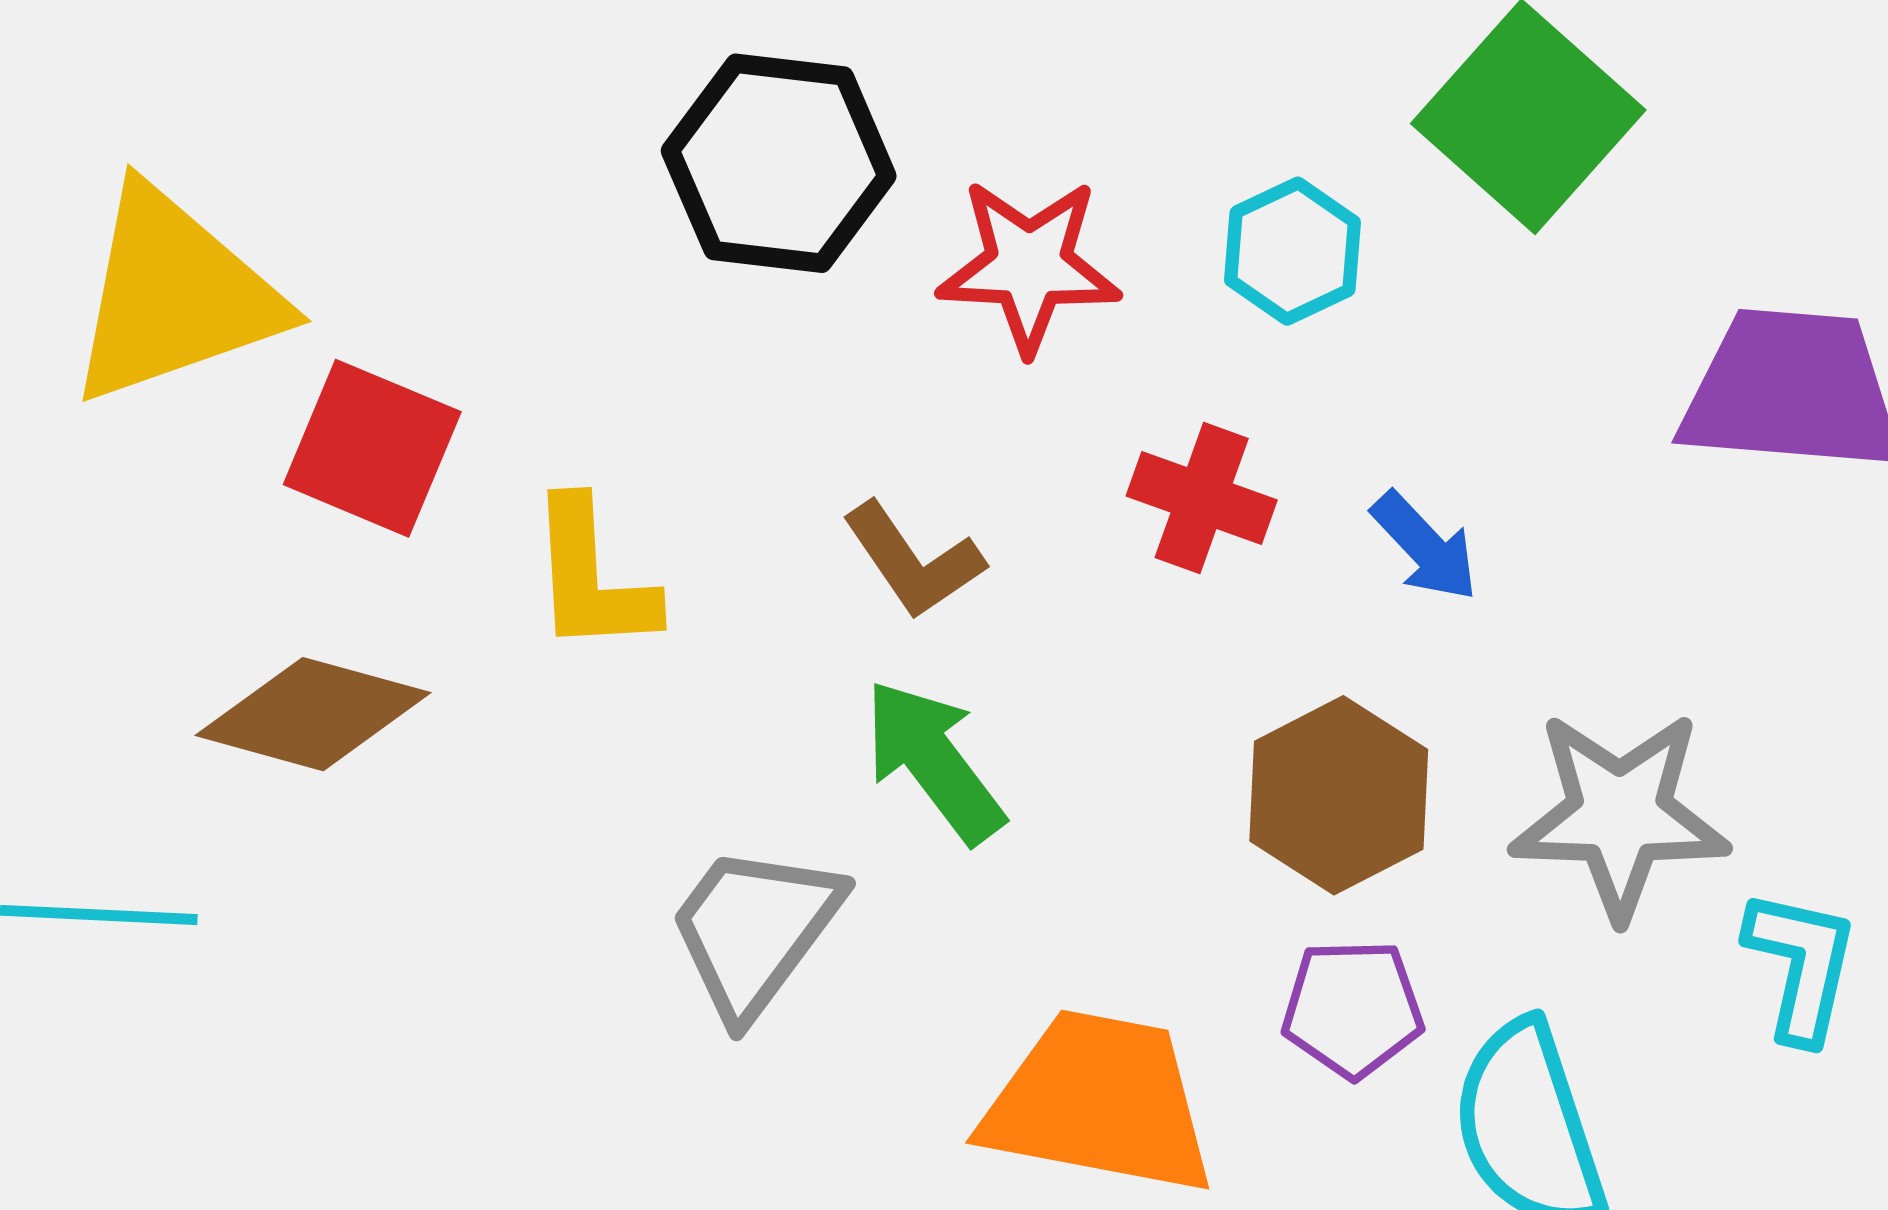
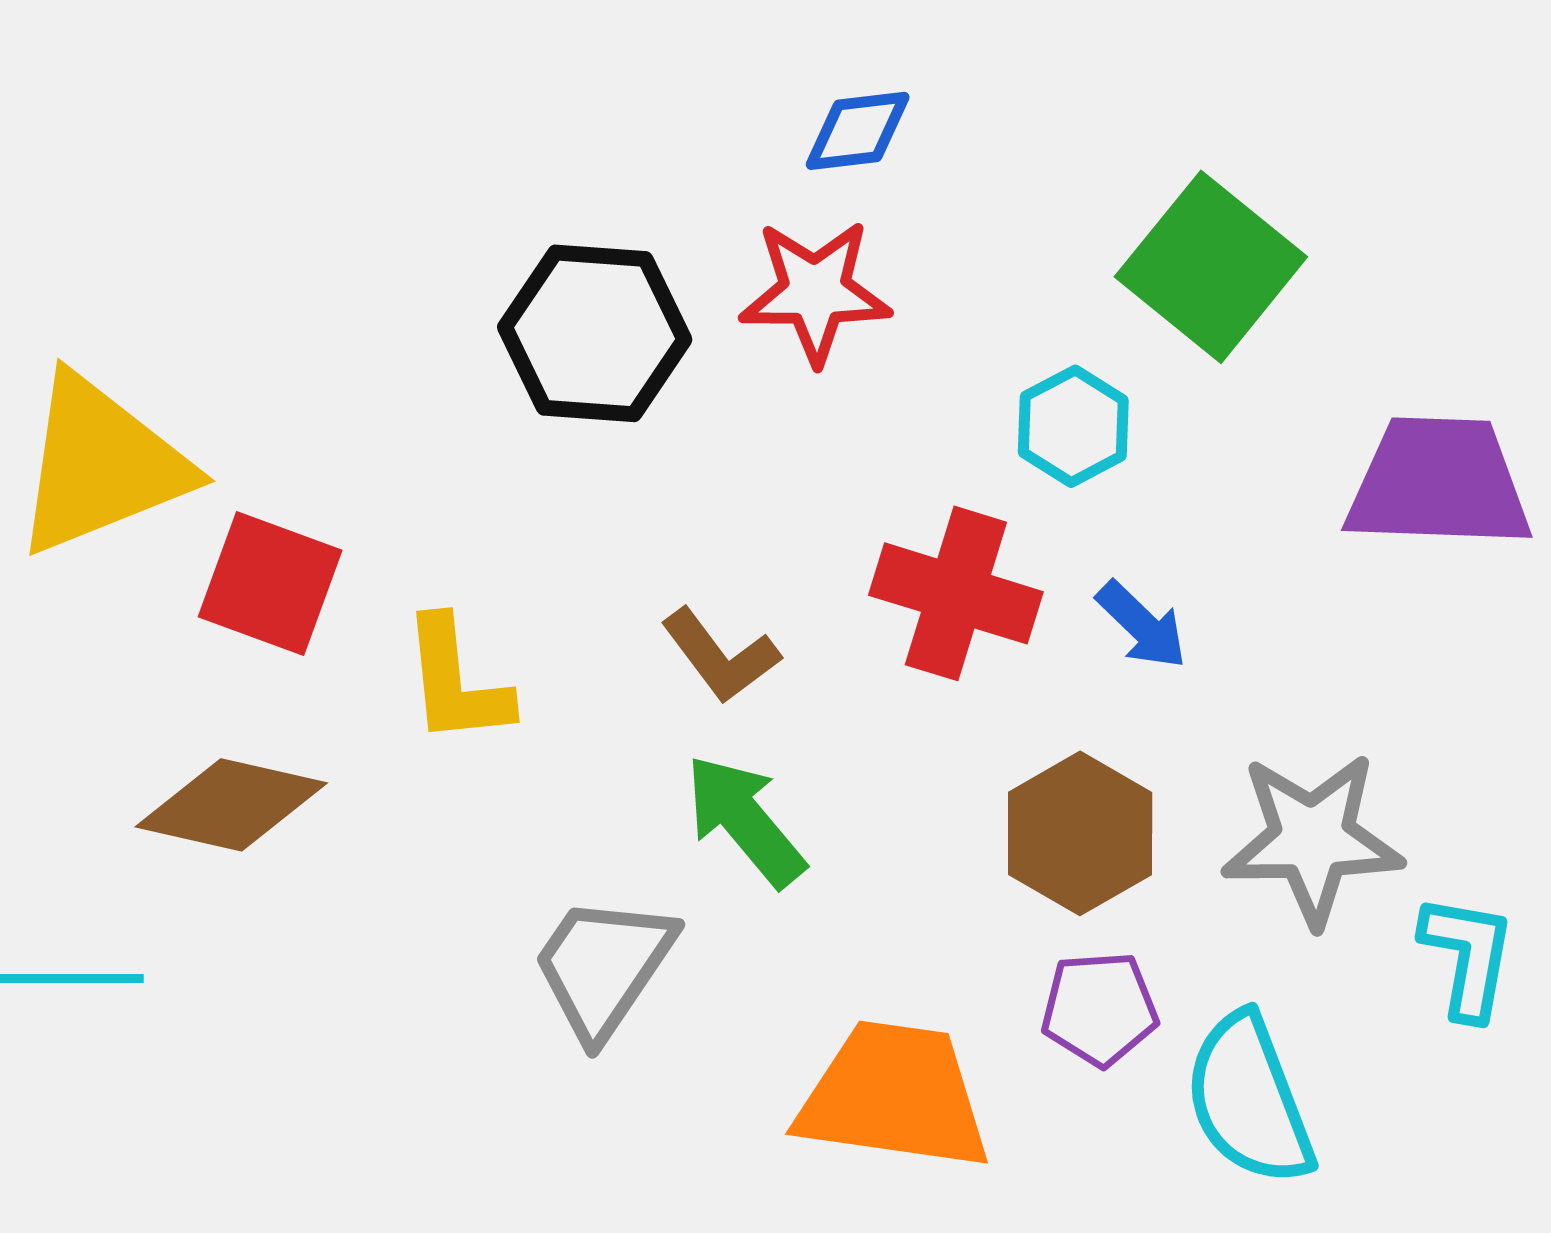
cyan hexagon: (1292, 251) -> (1073, 426), moved
red star: (1029, 266) -> (815, 292), moved
red cross: (1202, 498) -> (956, 593), size x1.4

